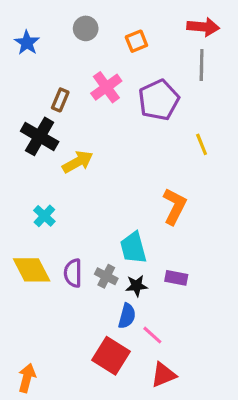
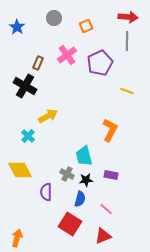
yellow line: (202, 144) -> (127, 91), turned -48
yellow arrow: (78, 162) -> (48, 116), moved
purple semicircle: (73, 273) -> (46, 192), moved
pink line: (152, 335) -> (106, 209), moved

